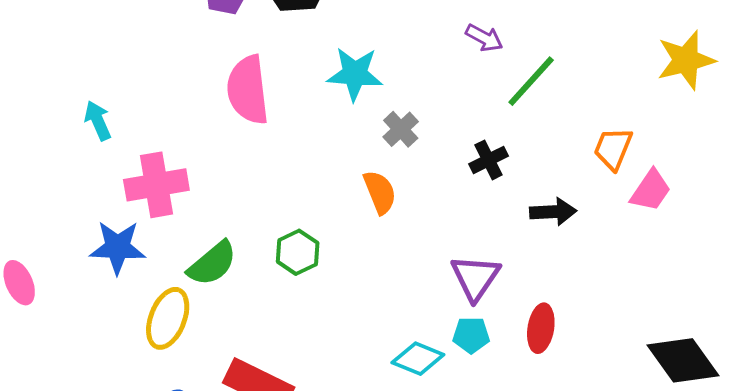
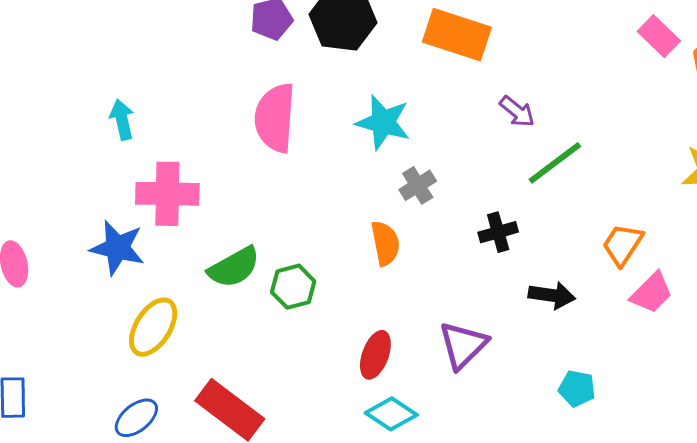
green semicircle: (212, 263) -> (234, 267), moved
red ellipse: (541, 328) -> (375, 355), moved
cyan pentagon: (471, 335) -> (577, 388), moved

